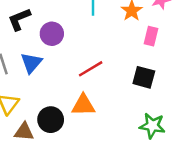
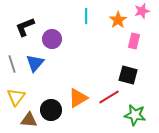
red line: (91, 69) -> (109, 97), moved
orange triangle: (83, 105) -> (78, 98), turned -30

